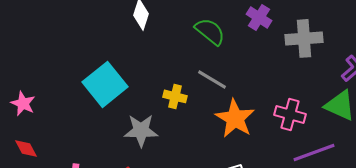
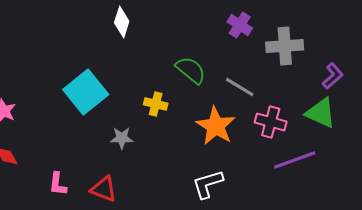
green semicircle: (210, 31) -> (191, 70), moved
gray line: (212, 79) -> (240, 87), moved
gray star: (141, 130) -> (122, 138), size x0.7

